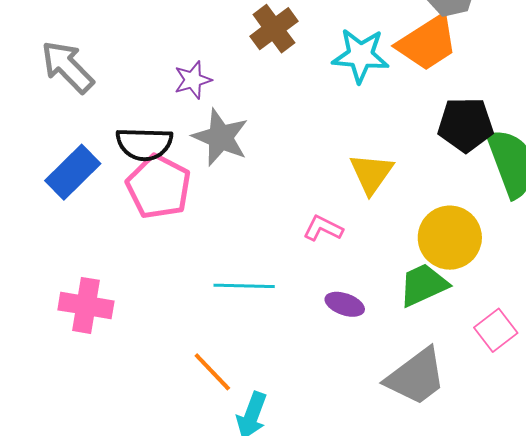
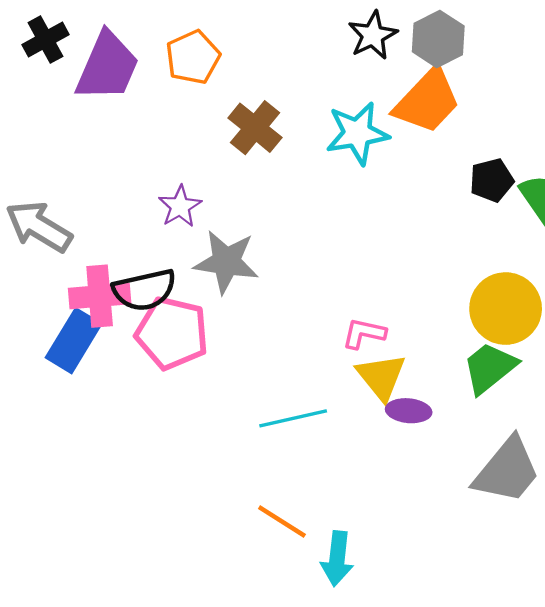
black pentagon: (465, 125) -> (492, 180), size x0.7
yellow triangle: (371, 173) -> (381, 377), moved
pink cross: (86, 305) -> (100, 296), moved

